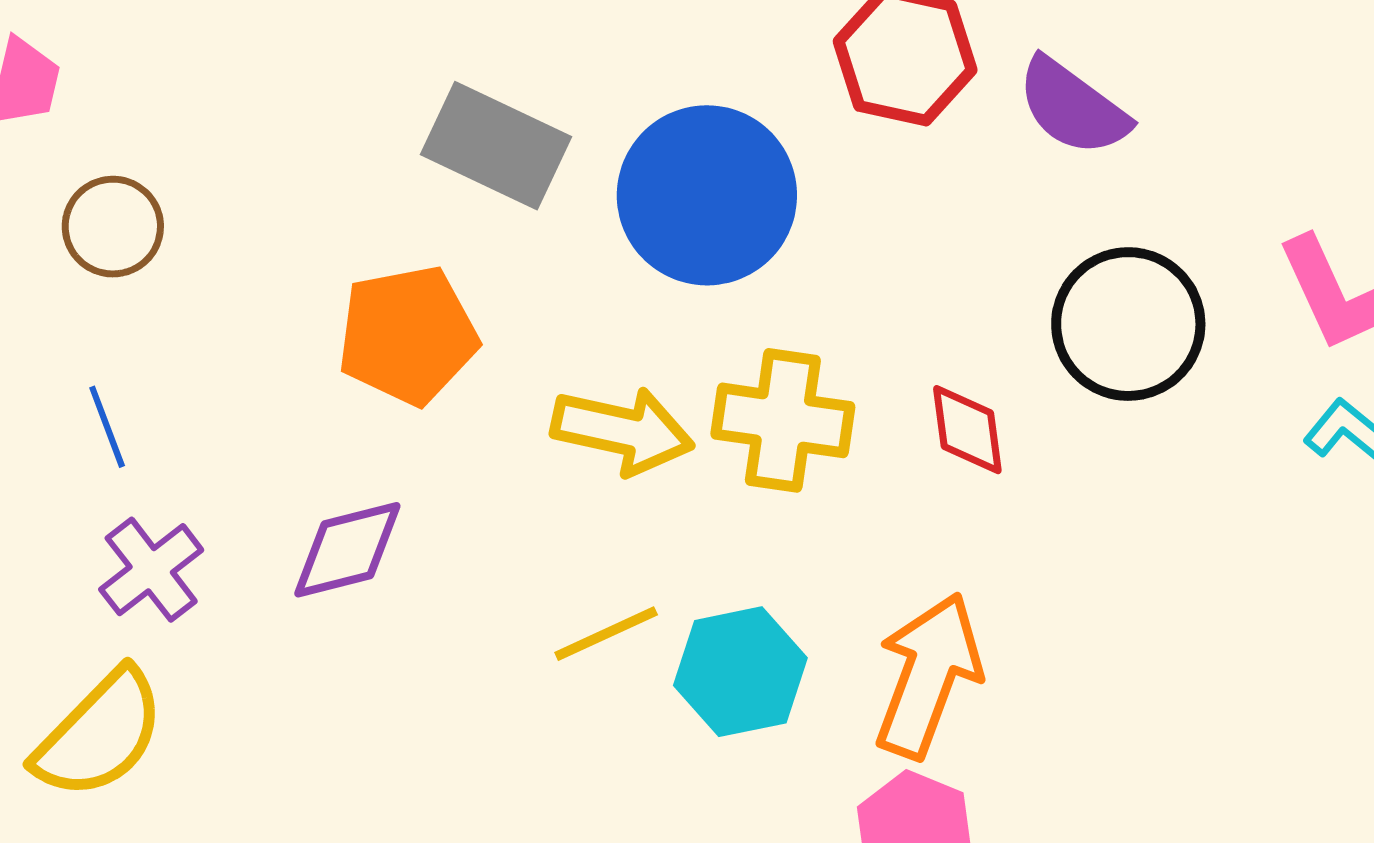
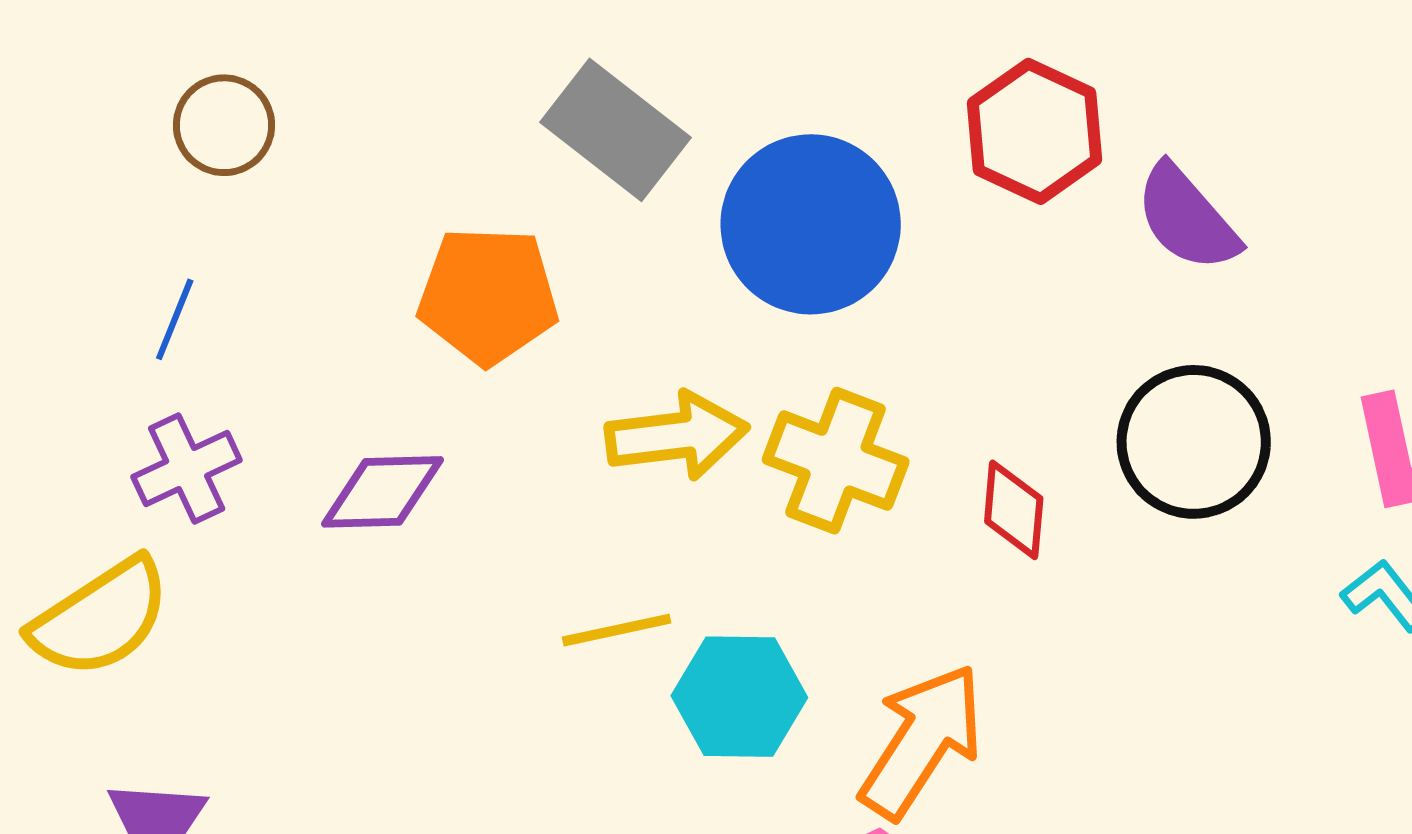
blue line: (107, 427) -> (175, 319), turned 30
yellow arrow: (623, 431) -> (677, 436), turned -32

